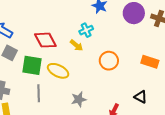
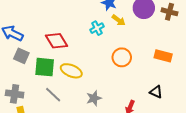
yellow arrow: (77, 45) -> (119, 20), moved
gray line: (39, 93) -> (53, 95), turned -42

